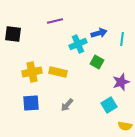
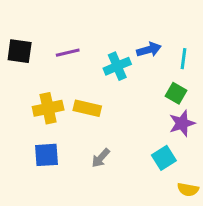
purple line: (55, 21) -> (68, 53), moved
green square: (97, 62) -> (176, 93), moved

